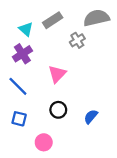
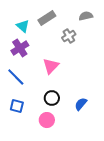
gray semicircle: (96, 18) -> (86, 16), size x0.6
pink circle: (44, 142) -> (47, 120), moved

